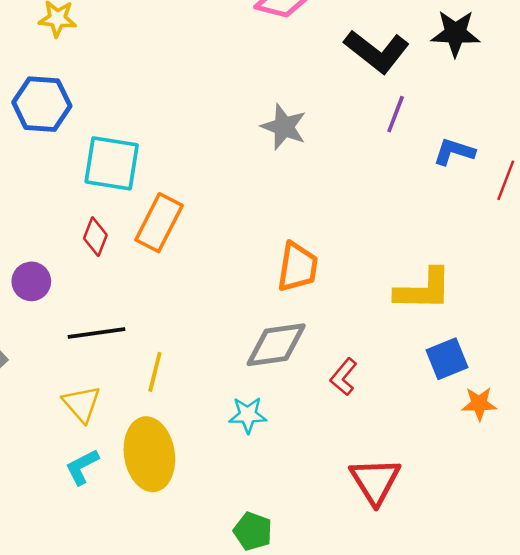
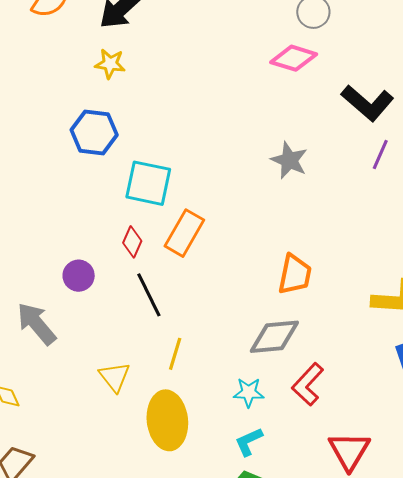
black line: (97, 333) -> (149, 295), moved, turned 69
red L-shape: (344, 377) -> (308, 384), moved, size x1.4
cyan L-shape: (82, 467) -> (249, 442), moved

